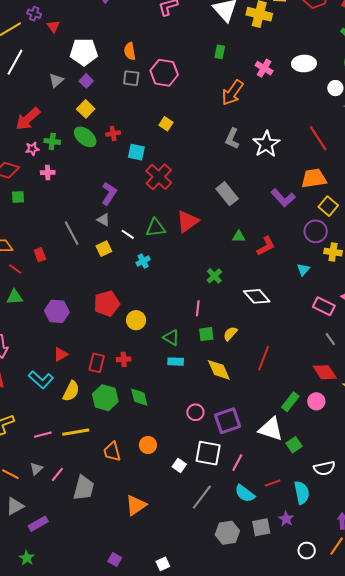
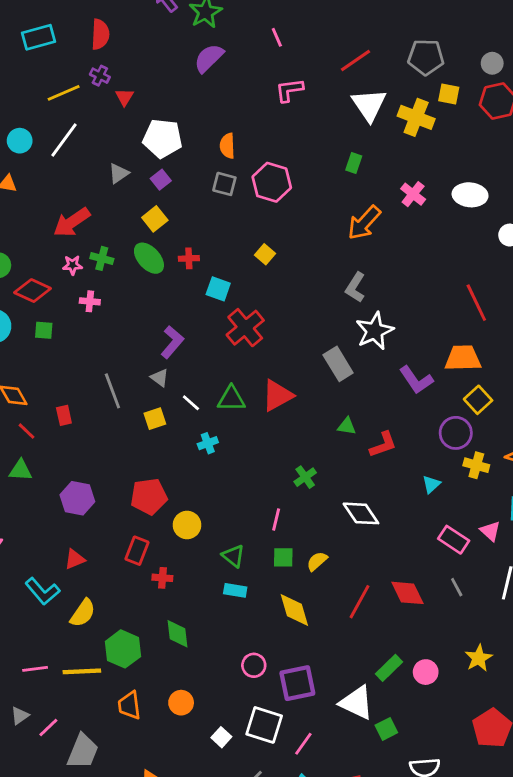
white star: (266, 144) -> (375, 331), moved
red rectangle: (97, 363) -> (137, 551), moved
red diamond: (325, 372) -> (408, 593), moved
green hexagon: (105, 398) -> (123, 649), moved

